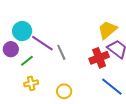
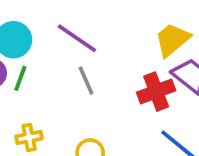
purple line: (42, 43) -> (77, 38), moved
green line: (27, 61) -> (20, 78), moved, turned -32

